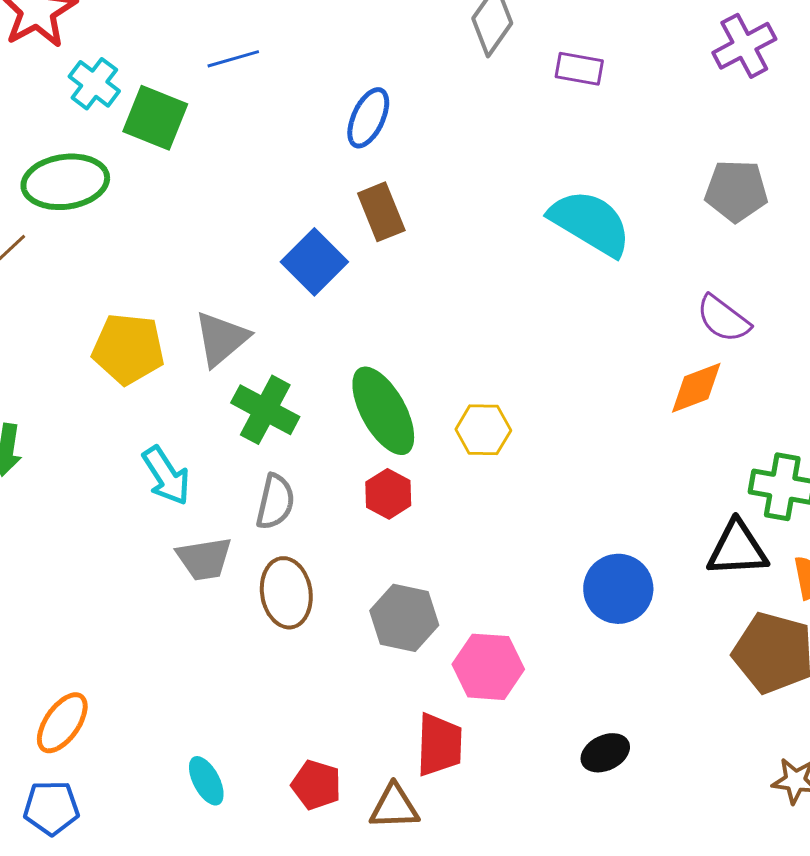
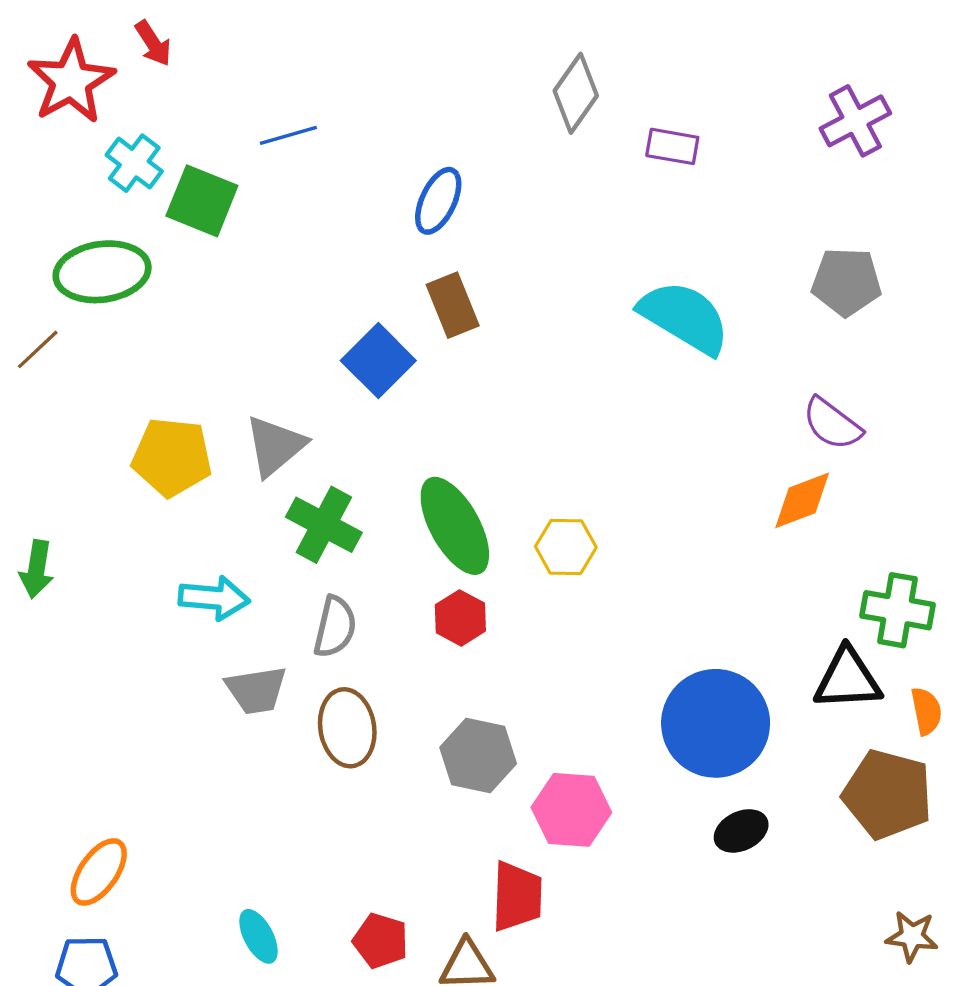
cyan arrow: (166, 476) -> (214, 598), turned -52
blue circle: (618, 589) -> (716, 723), size x1.4
black ellipse: (605, 753) -> (741, 831), moved

